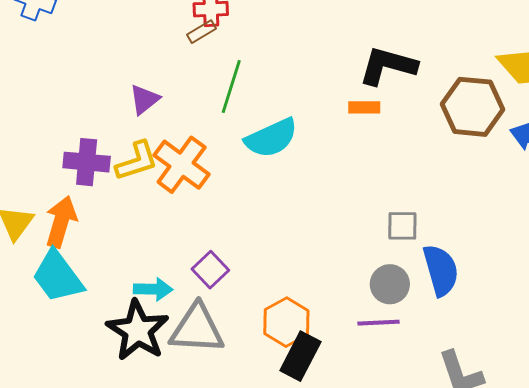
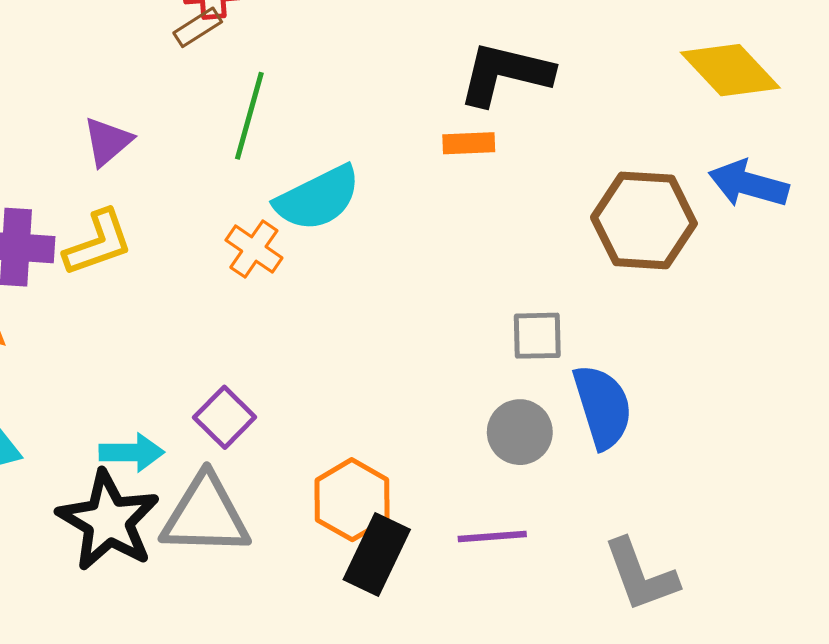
brown hexagon: (472, 107) -> (644, 220), moved
orange cross: (182, 165) -> (254, 249), moved, size x0.6
purple line: (379, 323) -> (492, 536), moved

